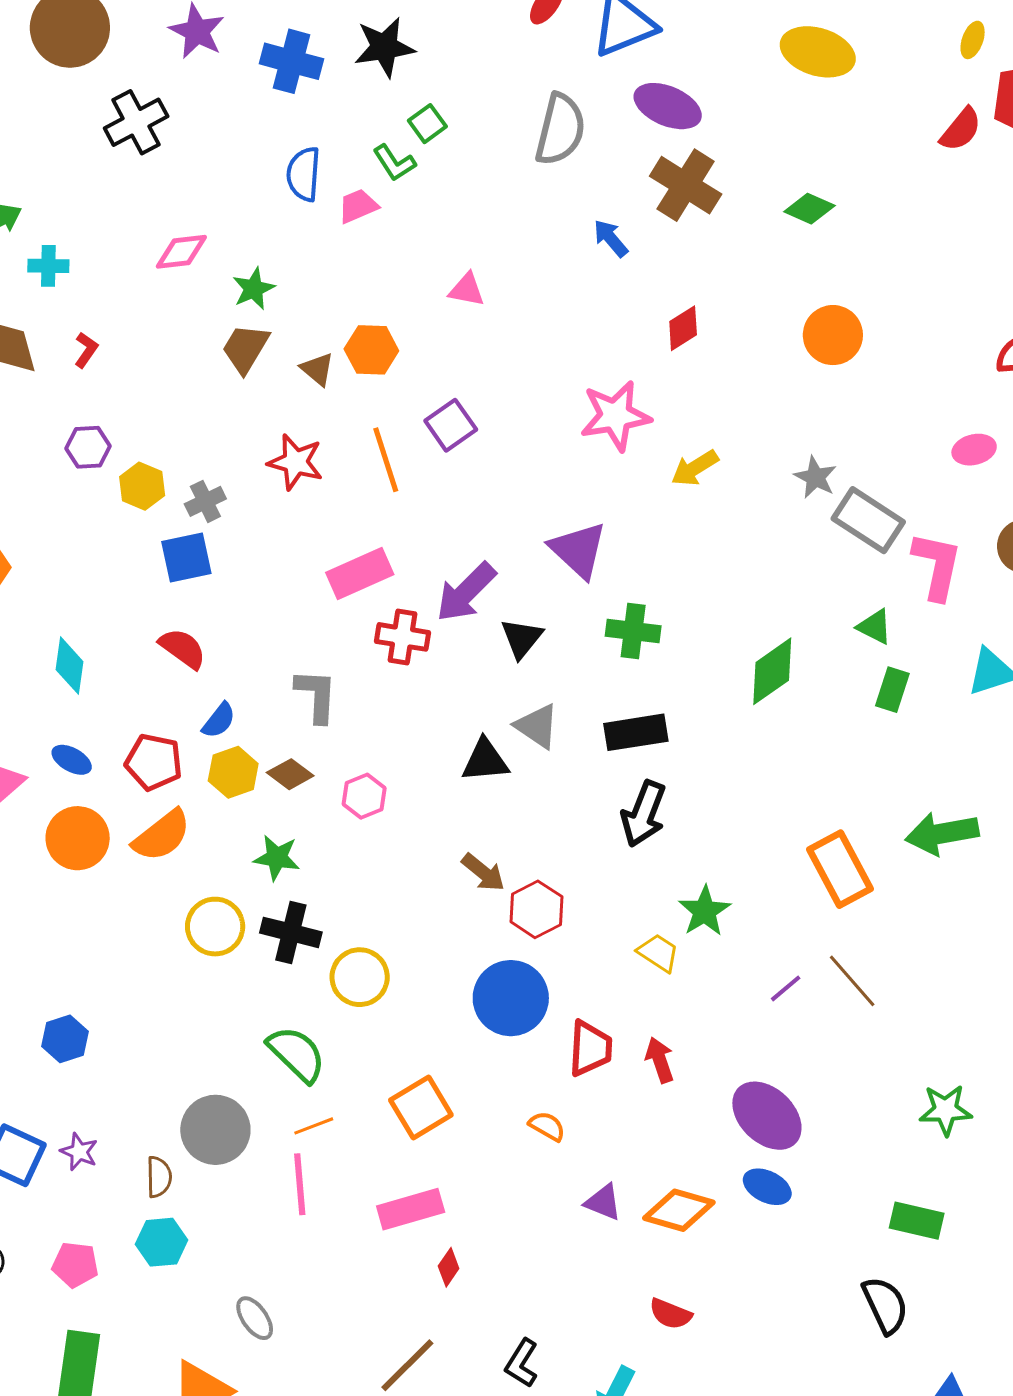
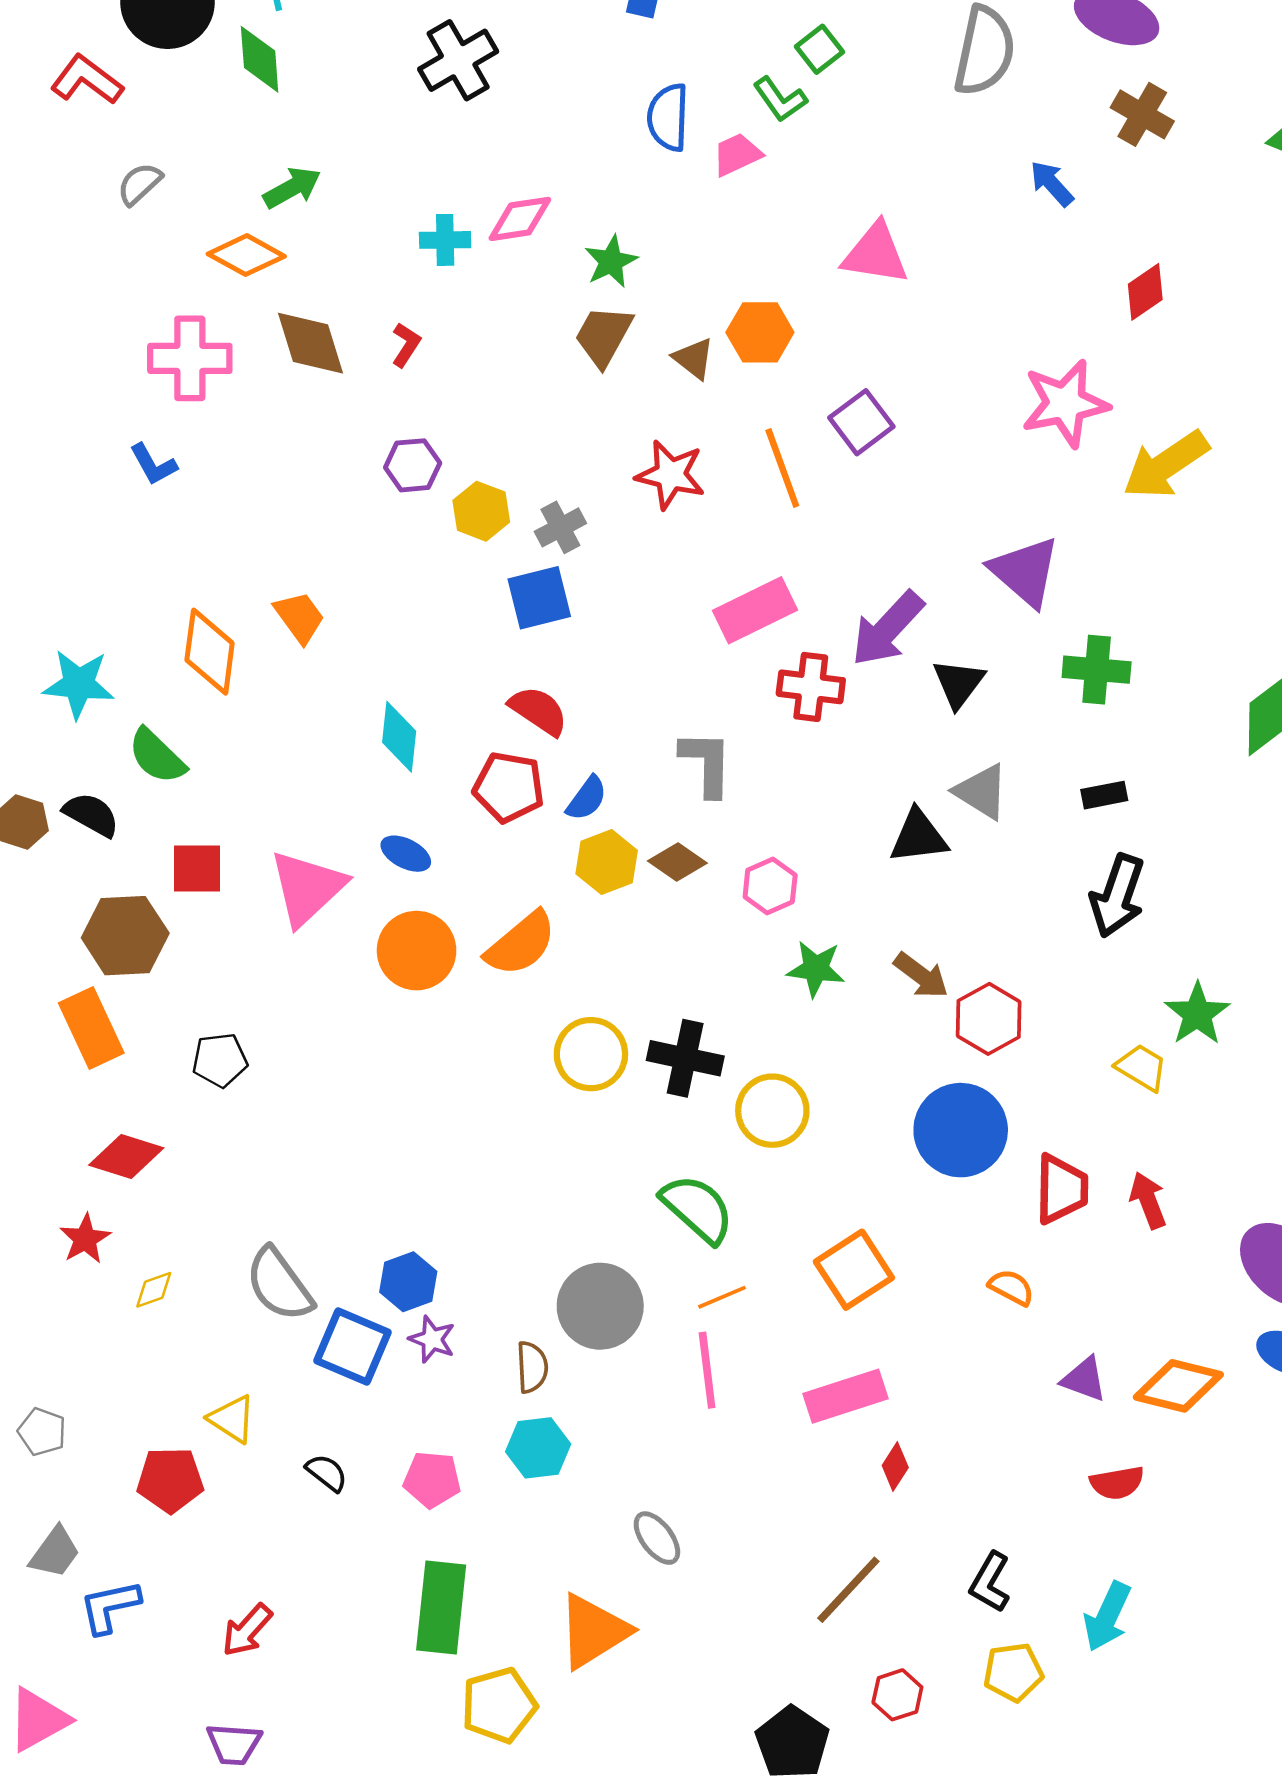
brown cross: (686, 185) -> (1142, 114), size x0.7
cyan cross: (48, 266) -> (445, 240), moved
pink triangle: (467, 290) -> (875, 254), size x1.5
yellow arrow: (695, 468) -> (1166, 465), size x1.5
black rectangle: (636, 732) -> (1104, 795), size x0.6
red pentagon: (154, 762) -> (509, 787), moved
green star: (277, 858) -> (816, 969), moved
blue hexagon: (65, 1039) -> (408, 1282), moved
red semicircle: (670, 1314) -> (1117, 1483), moved, turned -30

